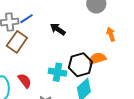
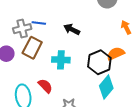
blue line: (27, 19) -> (39, 23), turned 48
cyan cross: (57, 72) -> (61, 60), moved

